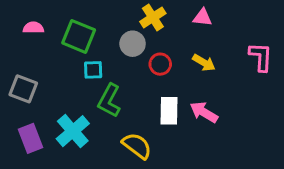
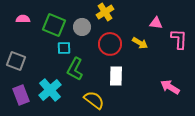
pink triangle: (202, 17) -> (156, 23), moved
gray circle: (133, 44) -> (82, 27), moved
red circle: (160, 64) -> (110, 44), size x1.5
pink arrow: (204, 112) -> (170, 87), moved

